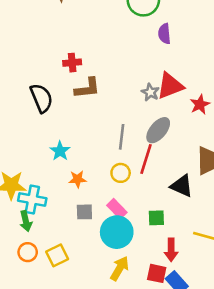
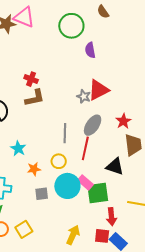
red cross: (72, 63) -> (31, 79), moved, turned 32
red star: (200, 104) -> (123, 121), moved
yellow circle: (121, 173) -> (59, 161), moved
pink rectangle: (117, 209) -> (85, 182), moved
green square: (156, 218) -> (98, 193), size x1.6
cyan circle: (117, 232) -> (67, 186), moved

